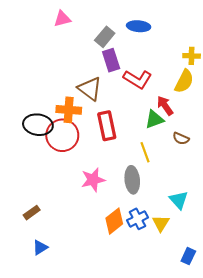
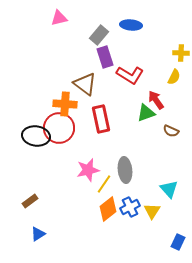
yellow semicircle: (184, 81) -> (174, 77), size x0.7
black ellipse: (38, 125) -> (36, 136), moved
yellow line: (145, 152) -> (104, 184), moved, turned 54

